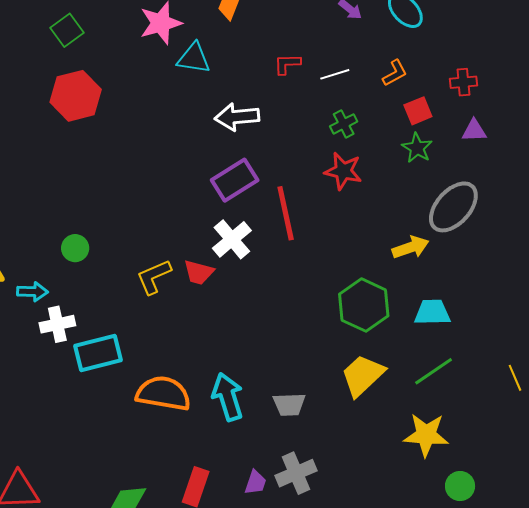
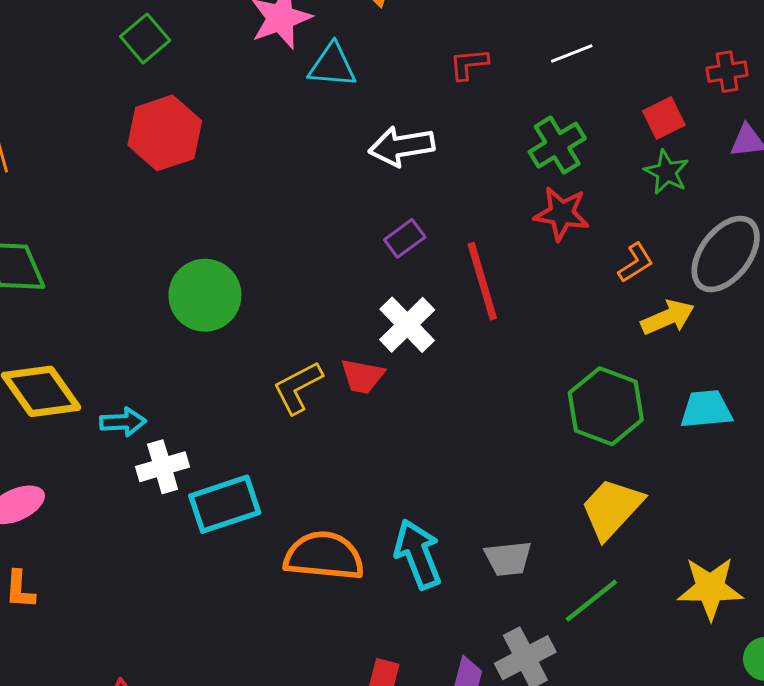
orange L-shape: (395, 73) -> (636, 263), moved
white line: (335, 74) -> (572, 54), moved
green cross: (344, 124) -> (557, 145), size x1.4
purple rectangle: (235, 180) -> (405, 238), size x0.6
green circle: (75, 248) -> (205, 295), moved, size x1.8
green line: (434, 371) -> (591, 601), moved

